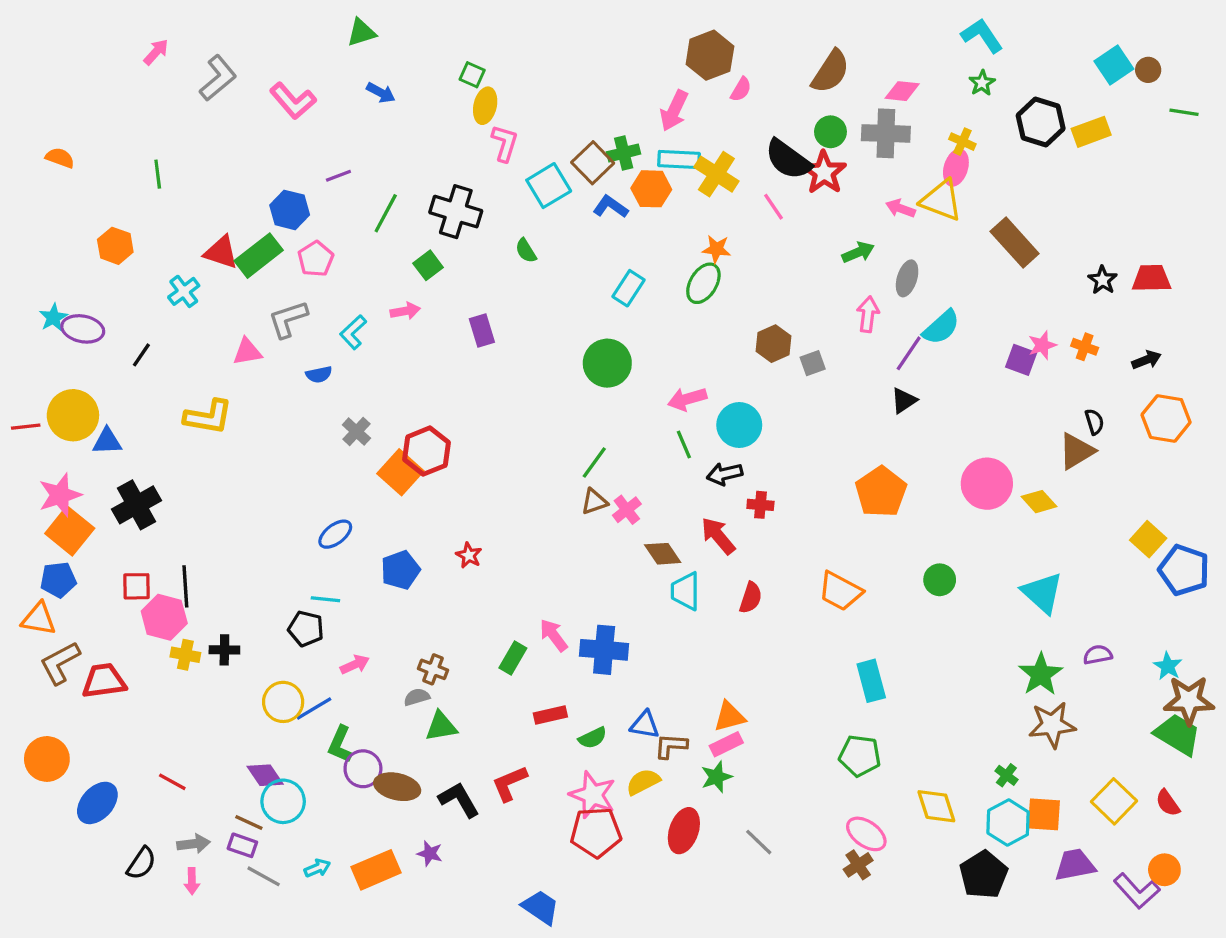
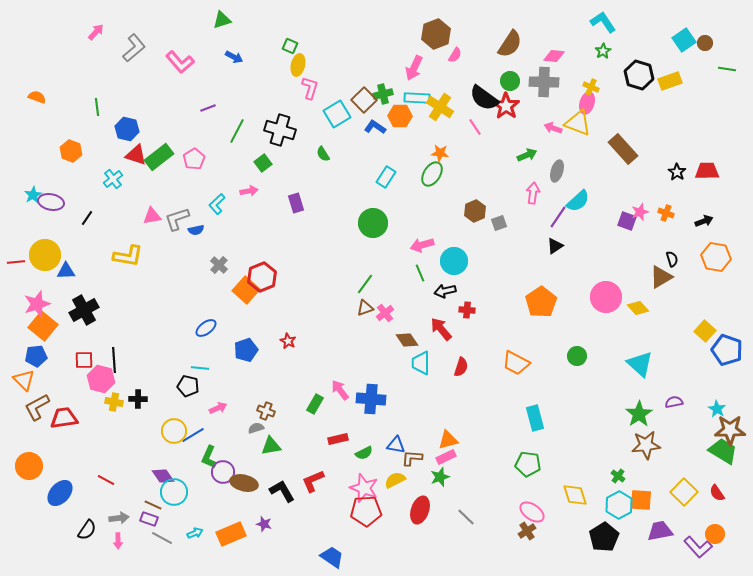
blue hexagon: (290, 210) -> (127, 129), moved
gray L-shape: (288, 319) -> (177, 219), moved
orange triangle: (39, 619) -> (24, 380), turned 35

